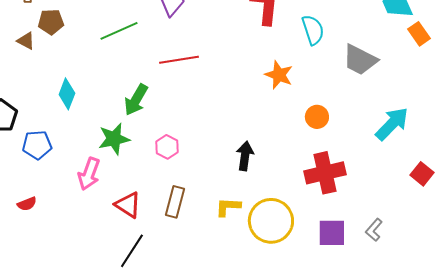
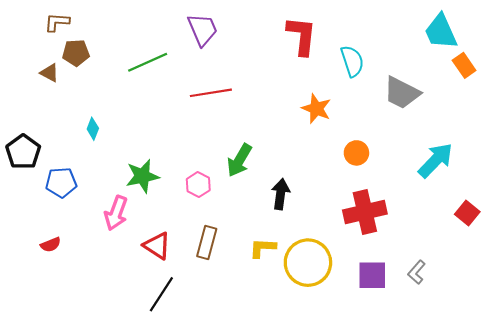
cyan diamond: (67, 94) -> (93, 129), size x0.7
green arrow: (136, 100) -> (239, 160), moved

